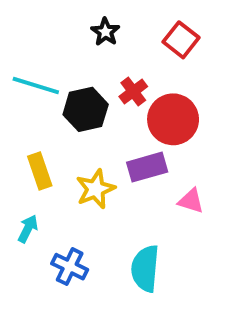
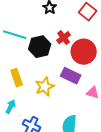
purple rectangle: (147, 167) -> (71, 76), turned 42

